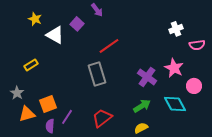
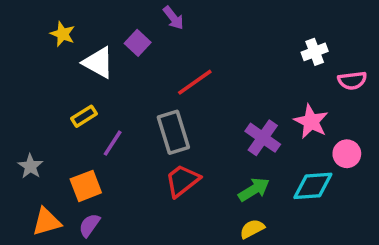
yellow rectangle: (31, 65) -> (84, 116), moved
cyan diamond: (175, 104) -> (313, 186), turned -65
orange triangle: (27, 114) -> (46, 222), moved
purple line: (67, 117) -> (113, 143), moved
red trapezoid: (102, 118) -> (182, 181), moved
purple semicircle: (50, 126) -> (89, 225), turned 32

